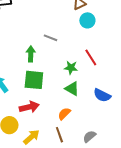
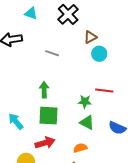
gray line: (51, 38) -> (52, 53), moved
red line: (91, 57) -> (104, 90), turned -48
orange semicircle: (64, 114) -> (80, 148), turned 32

